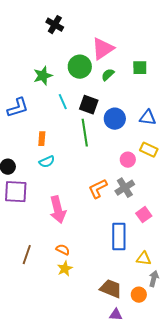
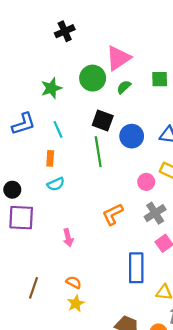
black cross: (55, 25) -> (65, 31), turned 36
cyan line: (63, 102) -> (58, 129), moved
gray cross: (125, 188) -> (155, 213), moved
pink arrow: (58, 210) -> (68, 238), size x0.6

